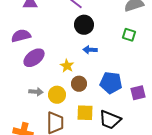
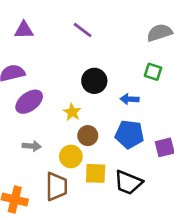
black circle: (84, 25) -> (94, 81), moved
blue arrow: (90, 50) -> (129, 99), moved
yellow circle: (57, 95) -> (71, 156), moved

